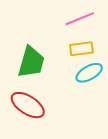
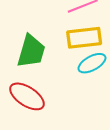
yellow rectangle: (81, 49) -> (84, 38), size x1.4

